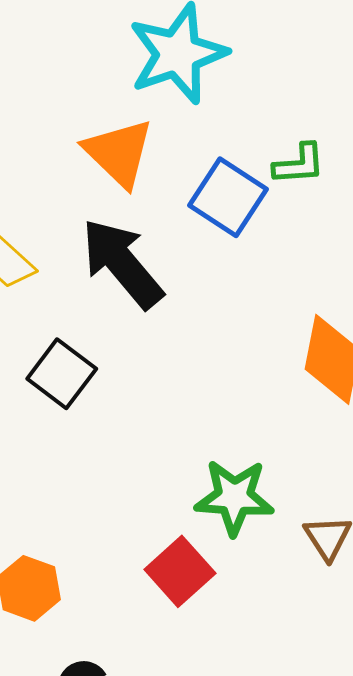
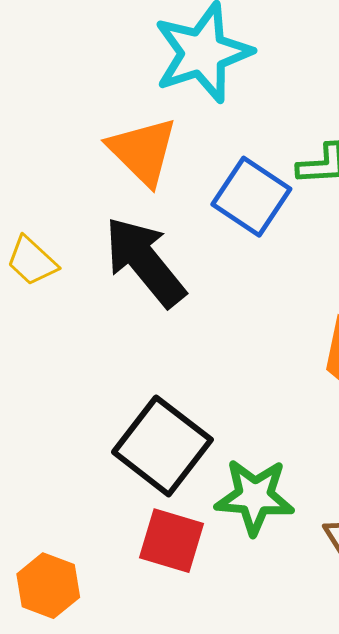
black square: (62, 374) -> (162, 446), moved, size x1.4
red square: (180, 571) -> (172, 541), moved, turned -32

